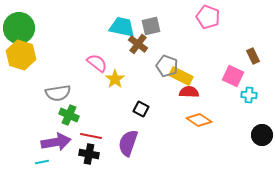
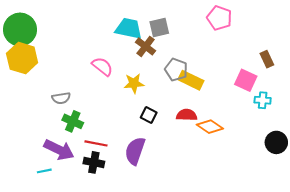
yellow star: (115, 79) -> (134, 83), moved, turned 30
red semicircle: (189, 92) -> (187, 115), moved
gray semicircle: (58, 93) -> (61, 98), size x0.7
purple arrow: (56, 142) -> (59, 150), turned 36

